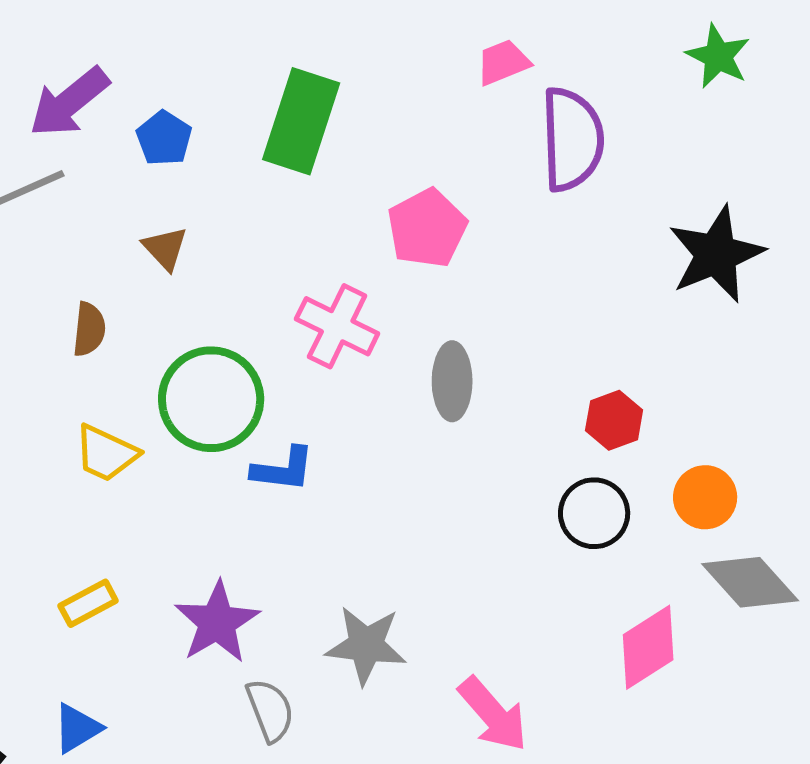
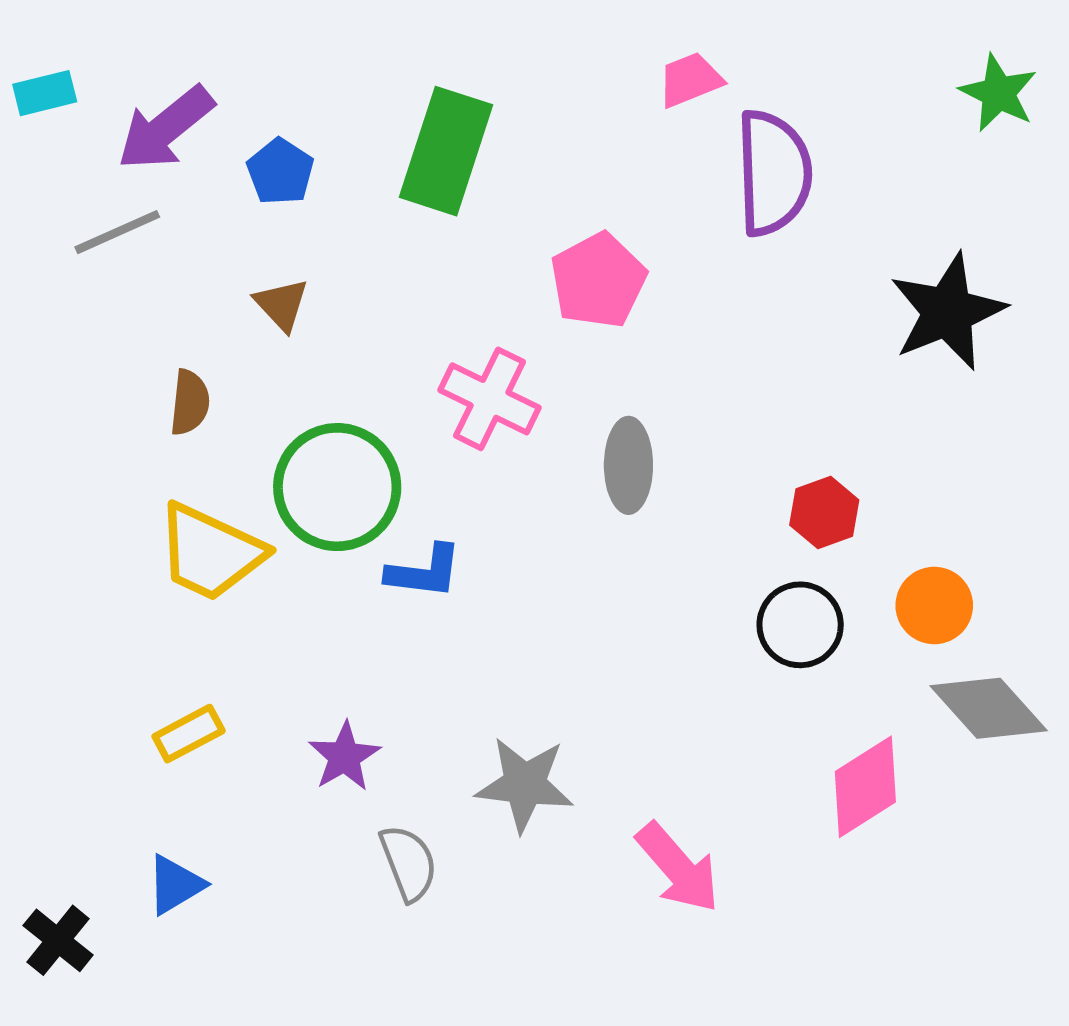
green star: (718, 56) -> (998, 93), moved
yellow trapezoid: (106, 453) -> (210, 552), size x1.4
purple star: (217, 622) -> (344, 757), size x0.7

